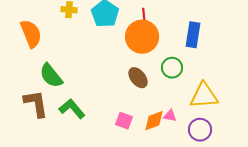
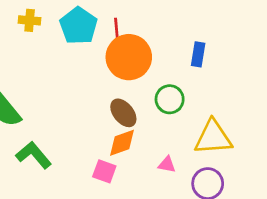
red line: (144, 17) -> (117, 30), moved
blue rectangle: (193, 35) -> (198, 54), size x0.7
orange diamond: (154, 121) -> (122, 143), moved

